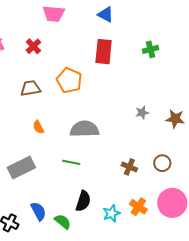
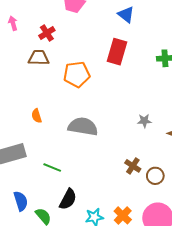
orange pentagon: (69, 80) -> (77, 74), turned 30
brown trapezoid: (30, 88) -> (39, 58), moved
green line: (71, 162) -> (52, 167), moved
brown cross: (129, 167) -> (133, 166), moved

